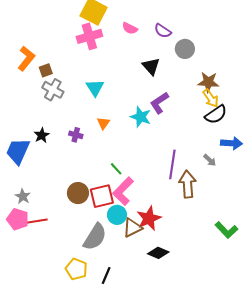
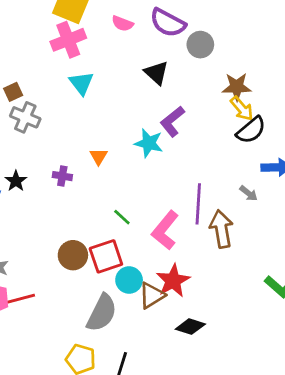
purple semicircle: (163, 31) -> (168, 23), size x1.5
cyan triangle: (95, 88) -> (81, 83), moved
pink L-shape: (123, 191) -> (165, 230), moved

